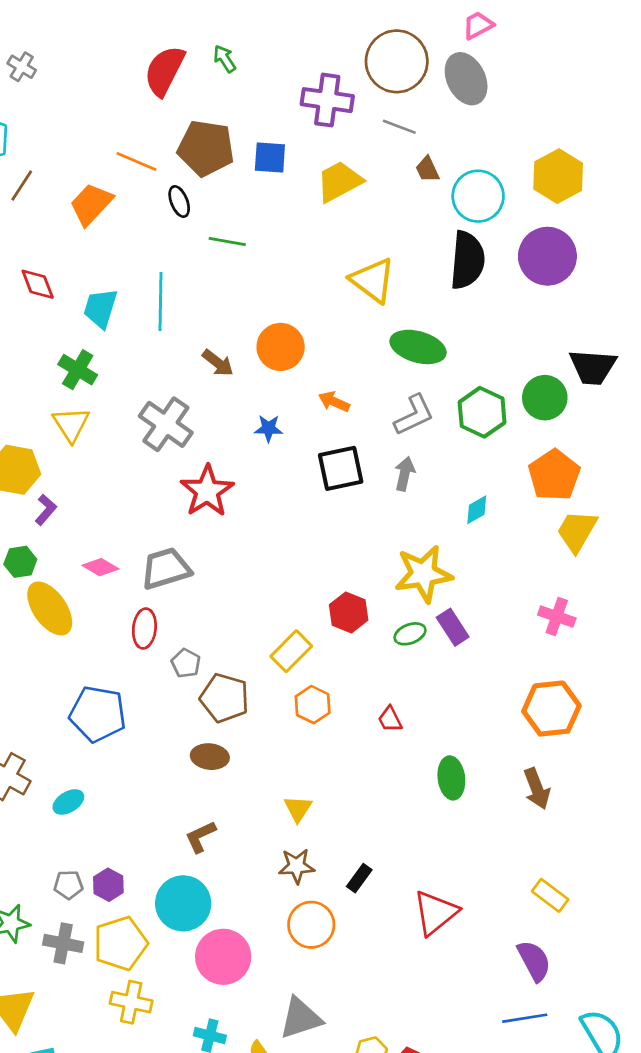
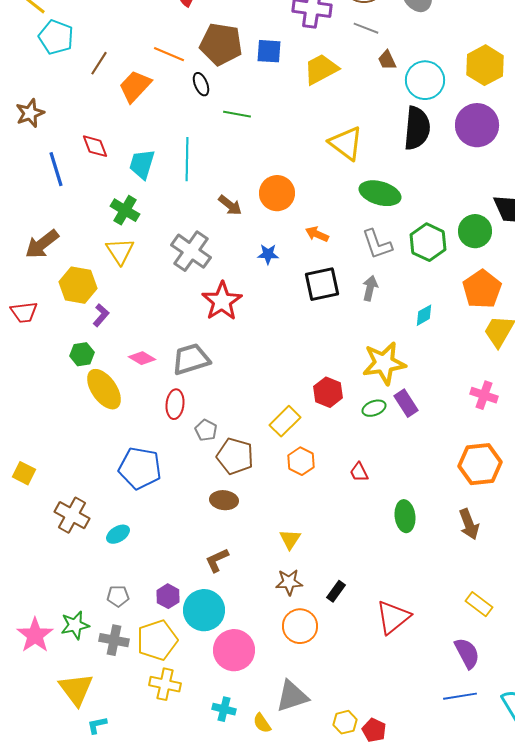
brown line: (22, 185) -> (99, 63), moved
gray L-shape: (414, 415) -> (377, 244), turned 96
purple hexagon: (108, 885) -> (168, 596), moved

